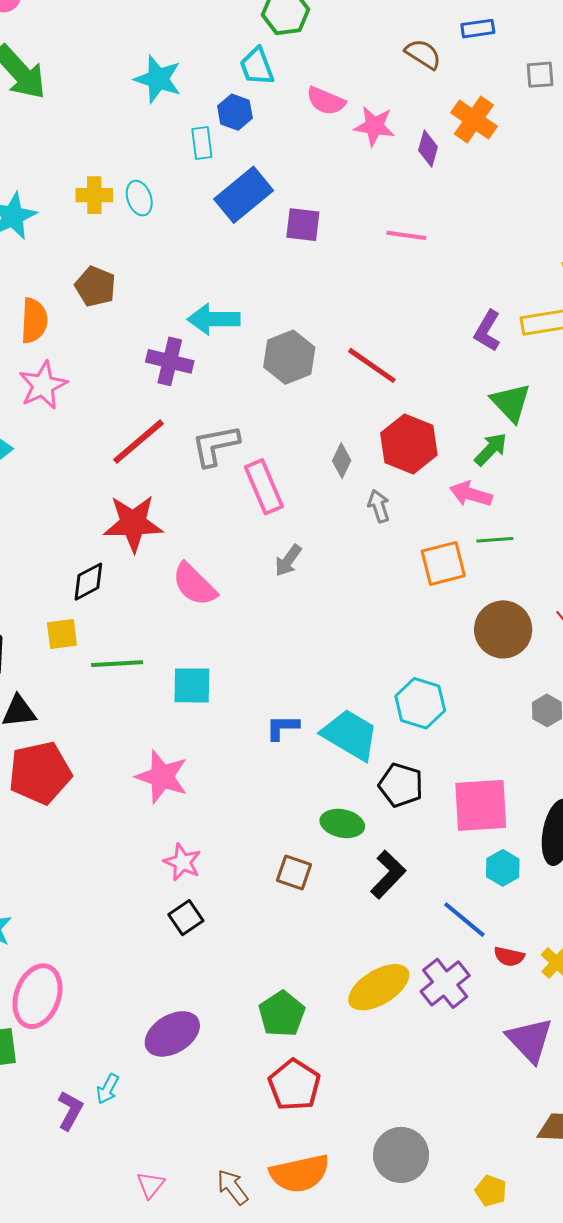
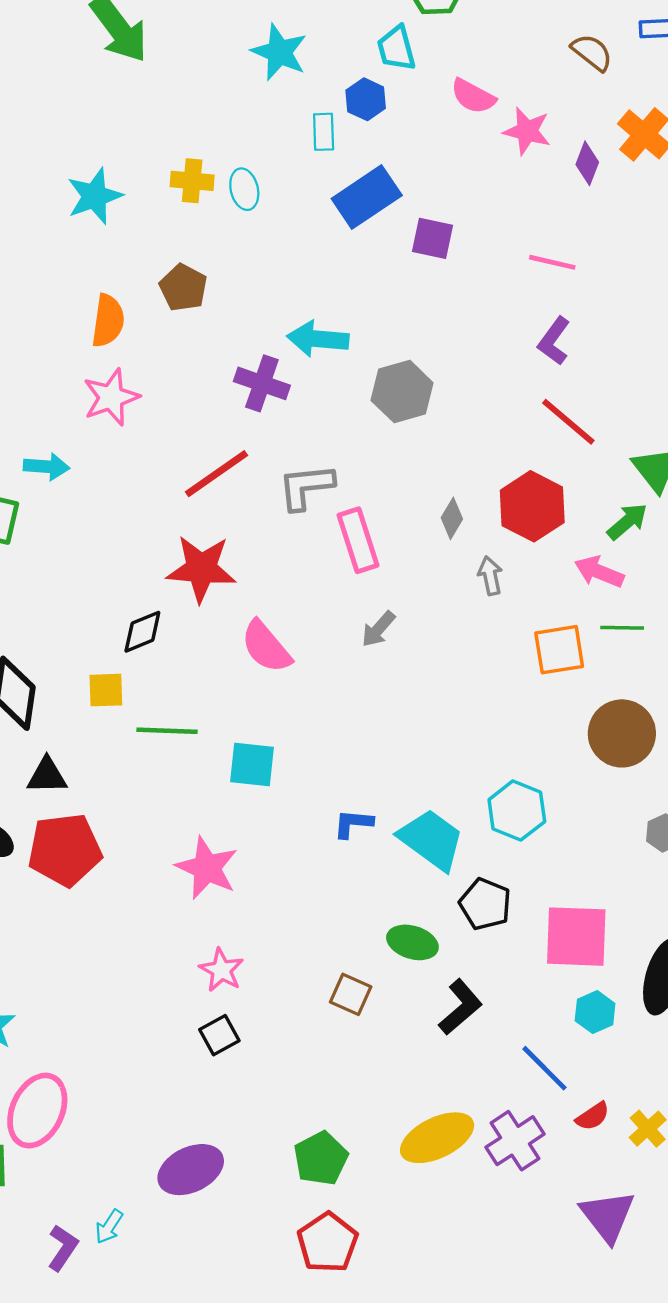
purple L-shape: (487, 331) -> (554, 341), moved
red line: (372, 365) -> (568, 422), moved
red semicircle: (509, 957) -> (593, 1116), turned -52

